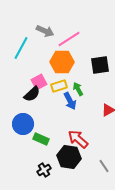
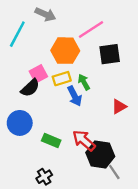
pink line: (69, 39) -> (91, 29), moved
green rectangle: (41, 139) -> (51, 140), moved
black hexagon: (69, 157) -> (100, 154), moved

